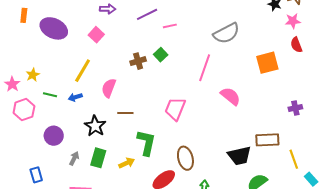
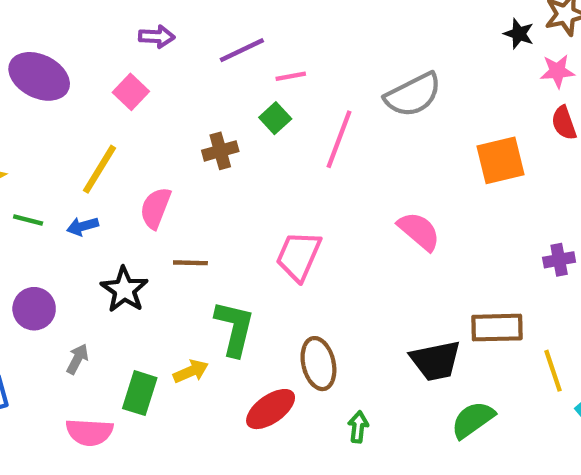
green square: (161, 55) -> (275, 118), moved
pink line: (205, 68) -> (339, 139), moved
green rectangle: (98, 158) -> (140, 393), moved

